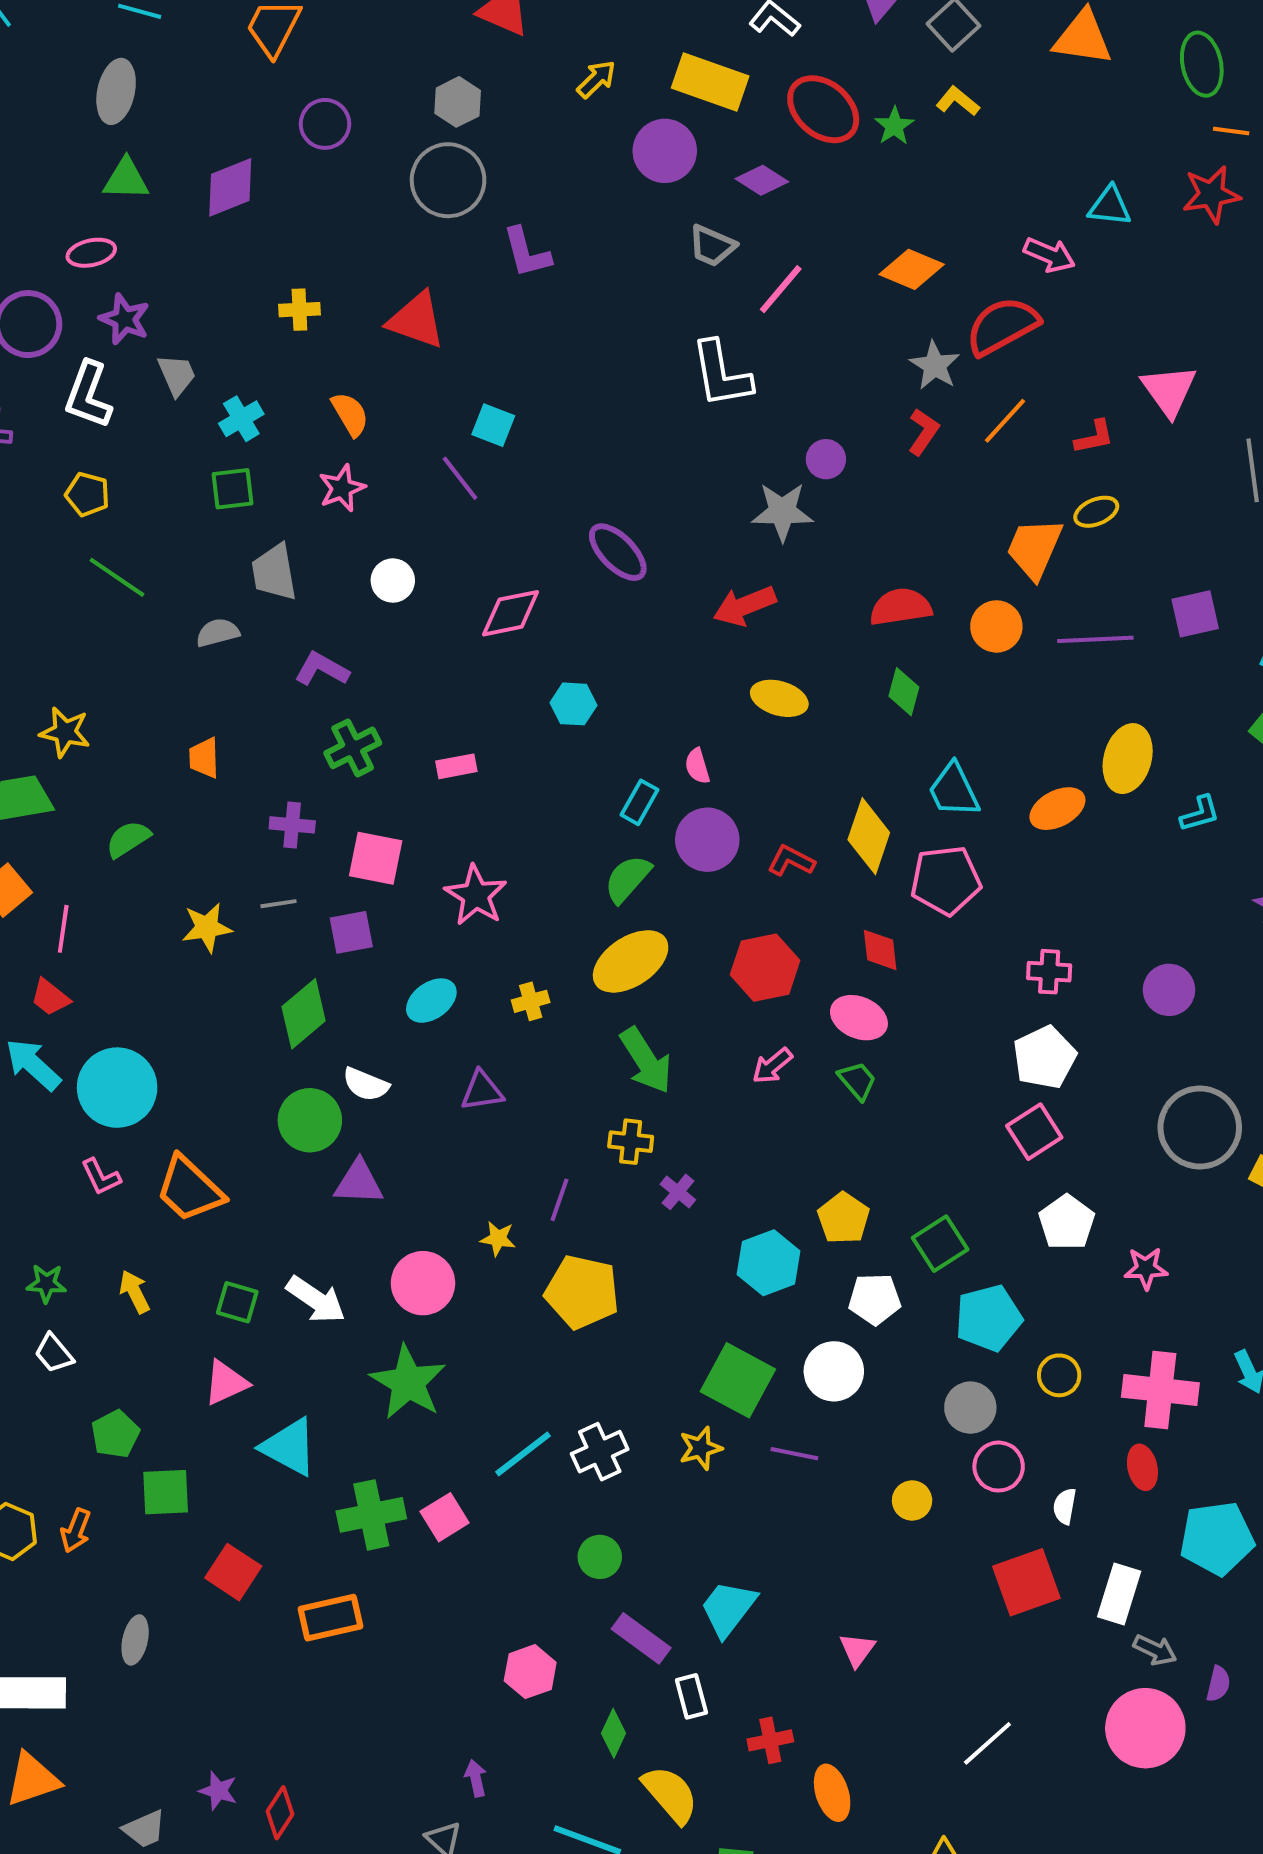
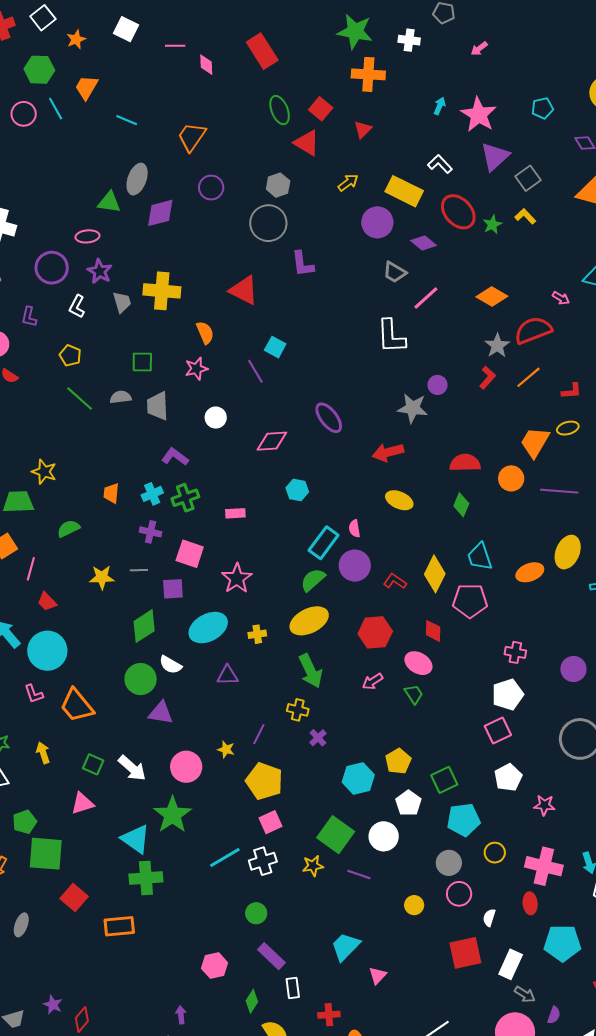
gray ellipse: (116, 91) -> (137, 179), moved
pink arrow: (1049, 255) -> (561, 298), size x0.7
yellow cross: (299, 310) -> (162, 291), moved, size x1.8
white L-shape: (88, 395) -> (77, 306), size x0.7
cyan cross: (241, 419) -> (152, 494), moved
gray semicircle: (218, 633) -> (121, 397), moved
cyan rectangle: (639, 802) -> (324, 543), size x1.5
red trapezoid: (50, 997) -> (47, 602), moved
cyan ellipse: (431, 1001) -> (208, 628), size x1.5
white pentagon: (875, 1299) -> (408, 803), turned 30
cyan triangle: (289, 1447) -> (136, 839), moved
green square: (166, 1492) -> (46, 854), size x1.4
pink square: (445, 1517) -> (271, 822), moved
cyan trapezoid: (728, 1608) -> (345, 947), moved

